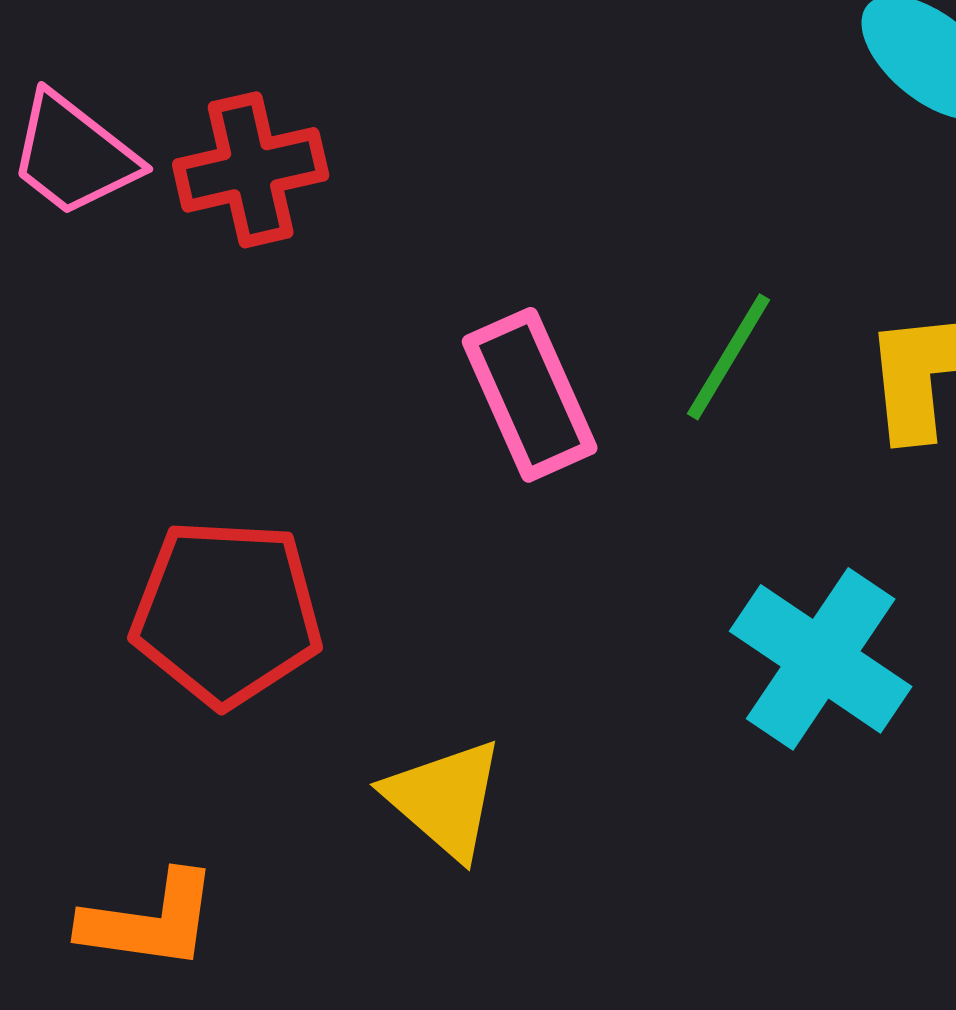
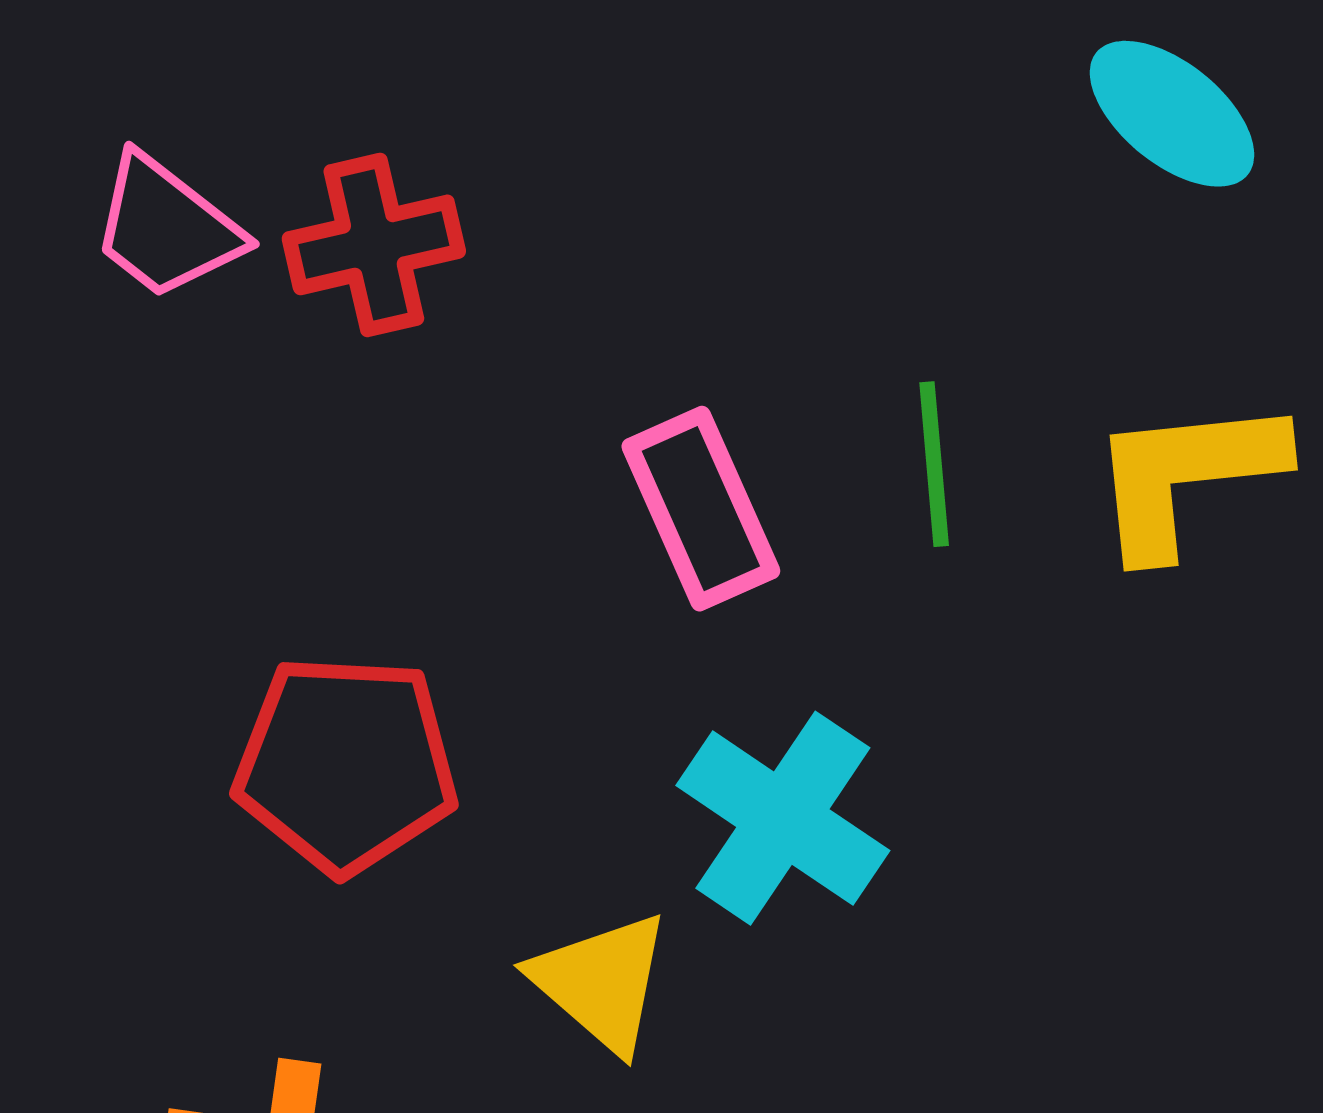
green line: (729, 357) -> (934, 464), turned -36
cyan cross: (821, 659) -> (783, 818), moved

